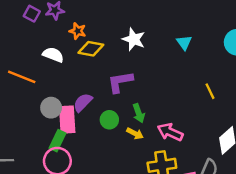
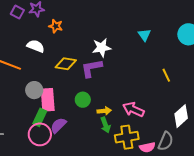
white star: (134, 39) -> (102, 48), moved, turned -30
yellow diamond: (91, 49) -> (66, 64), moved
purple semicircle: (83, 102) -> (58, 125), moved
green arrow: (139, 113) -> (105, 125), moved
yellow arrow: (135, 133) -> (104, 111), turned -32

